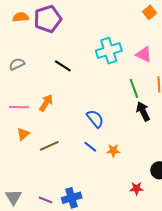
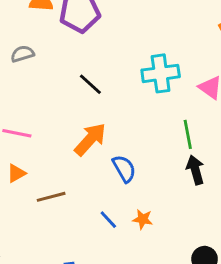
gray semicircle: (17, 64) -> (22, 54), moved
orange arrow: (46, 103) -> (90, 139), moved, size x1.4
blue line: (90, 147) -> (108, 220), moved

